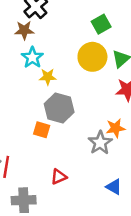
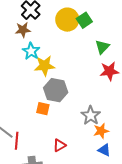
yellow circle: (92, 57) -> (67, 20), moved
yellow star: (48, 77) -> (45, 66), size x1.5
orange star: (116, 128) -> (101, 131), moved

